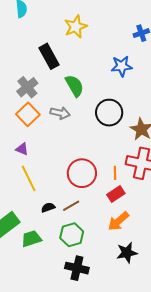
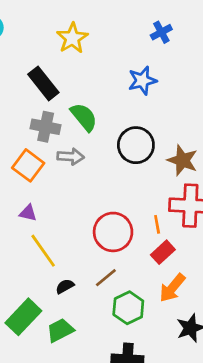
gray cross: (27, 87) -> (46, 127), moved, turned -30
black semicircle: (48, 207) -> (65, 286), moved
green hexagon: (72, 235) -> (128, 308), moved

